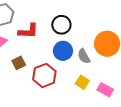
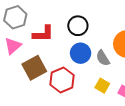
brown square: (19, 63) -> (34, 68), size x1.6

